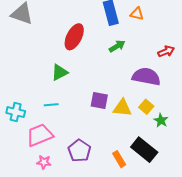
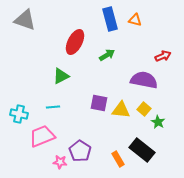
green arrow: (117, 46) -> (107, 55), moved
pink star: (44, 162) -> (60, 162), moved

